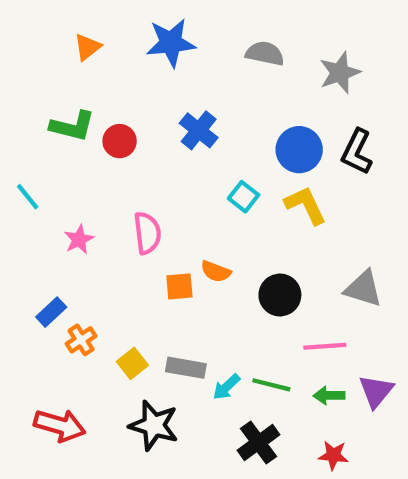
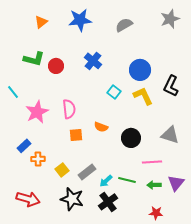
gray semicircle: (265, 53) -> (124, 25), turned -42
gray star: (340, 73) -> (170, 19), moved
black L-shape: (357, 152) -> (171, 86), moved
pink star: (79, 239) -> (37, 112), size x1.6
orange square: (179, 286) -> (76, 135), moved
orange cross: (81, 340) -> (38, 159), turned 32
gray rectangle: (186, 368) -> (87, 172), turned -48
black cross: (259, 442) -> (108, 202), moved

